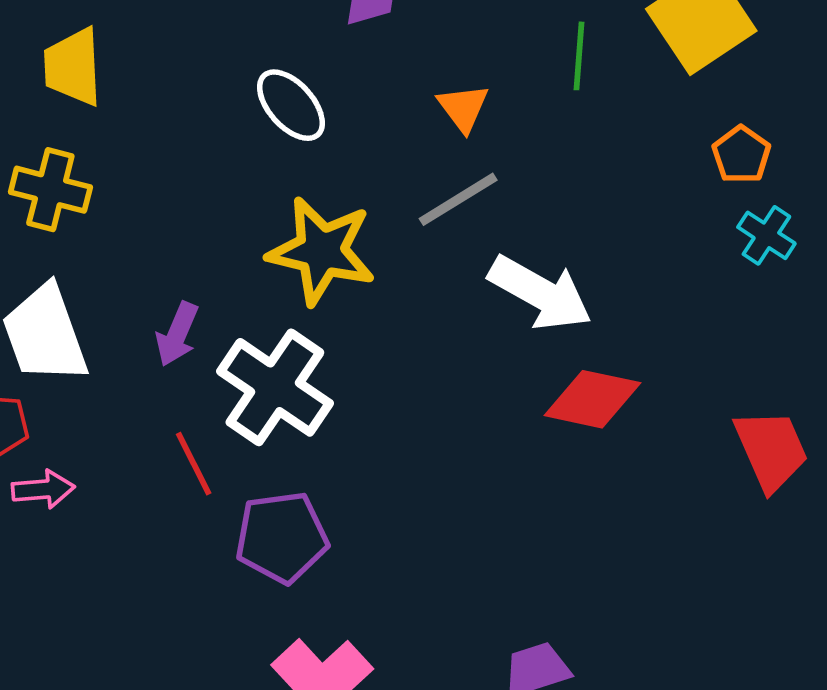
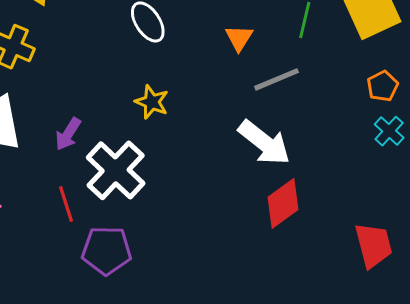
gray line: (458, 199) -> (276, 79), moved
yellow star: (322, 251) -> (152, 102), size x0.6
red diamond: (592, 399) -> (283, 203), turned -57

